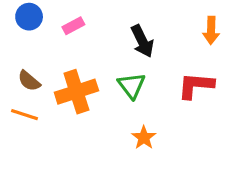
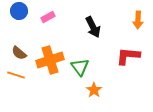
green triangle: (132, 86) -> (80, 67), moved

